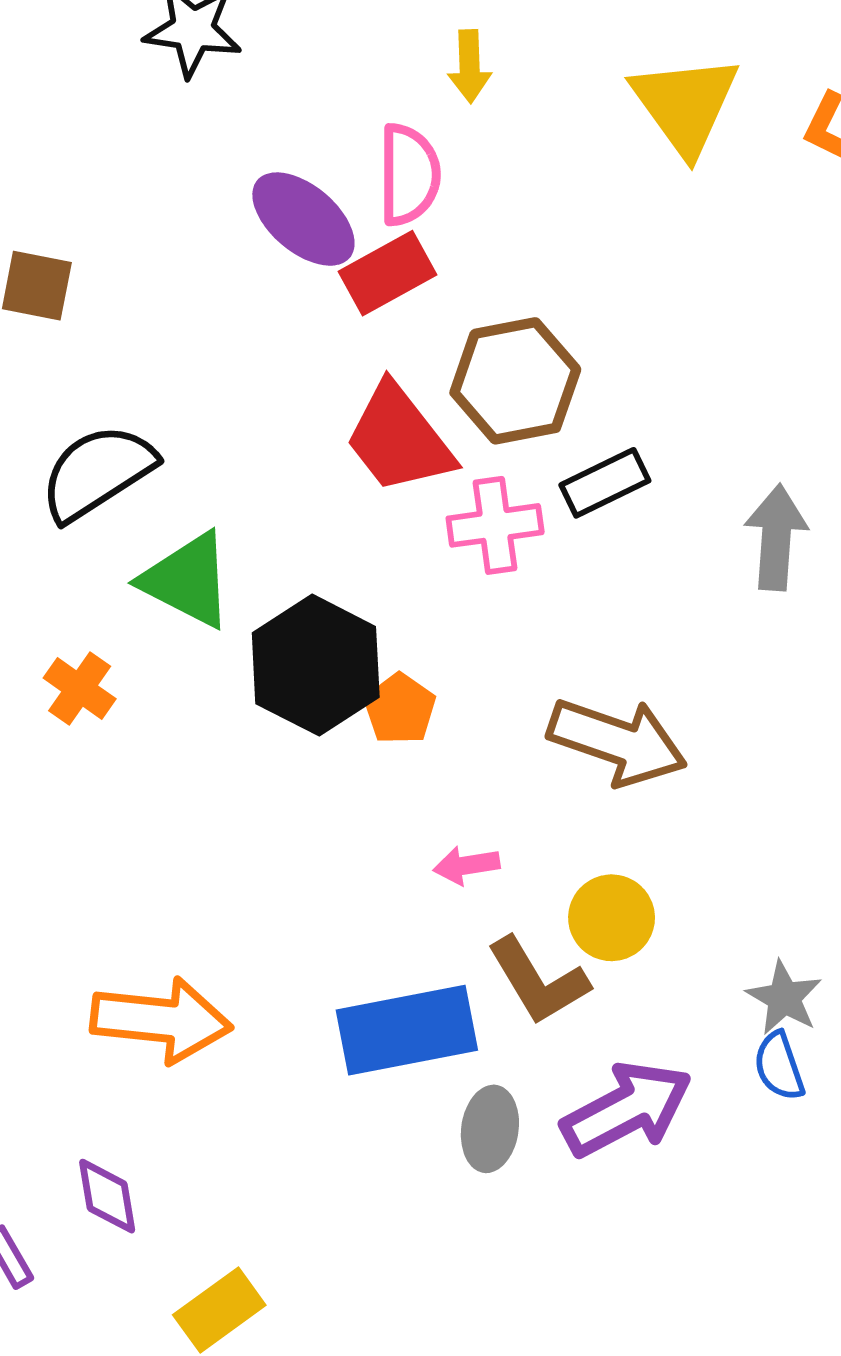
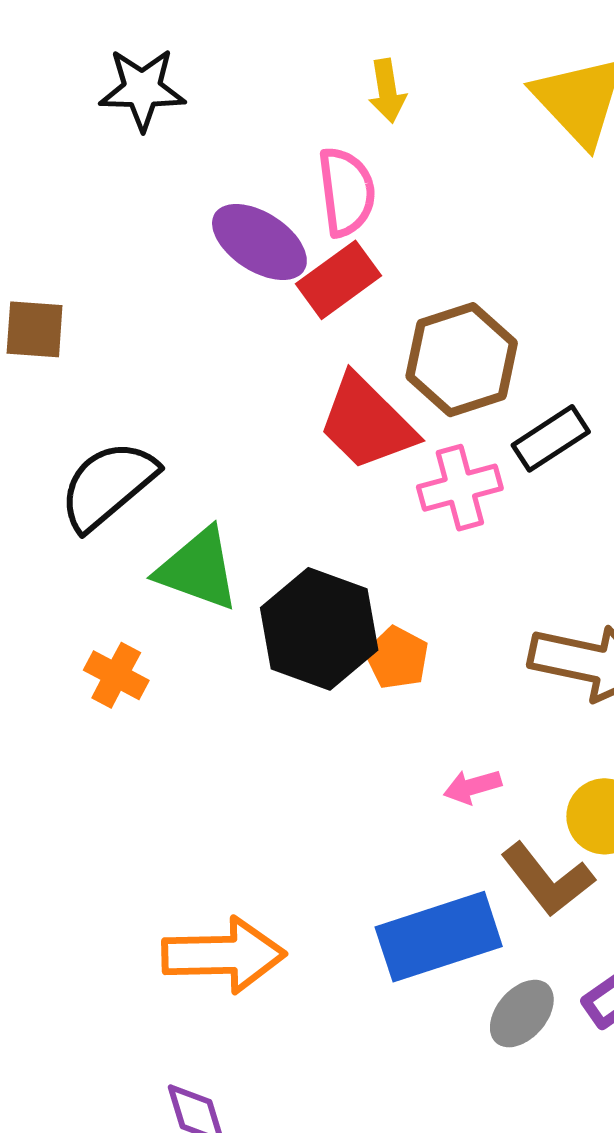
gray ellipse: (490, 1129) -> (522, 1014), turned 40

